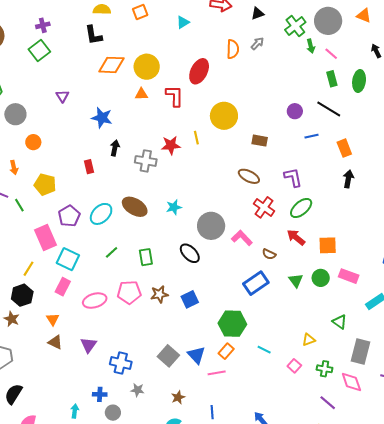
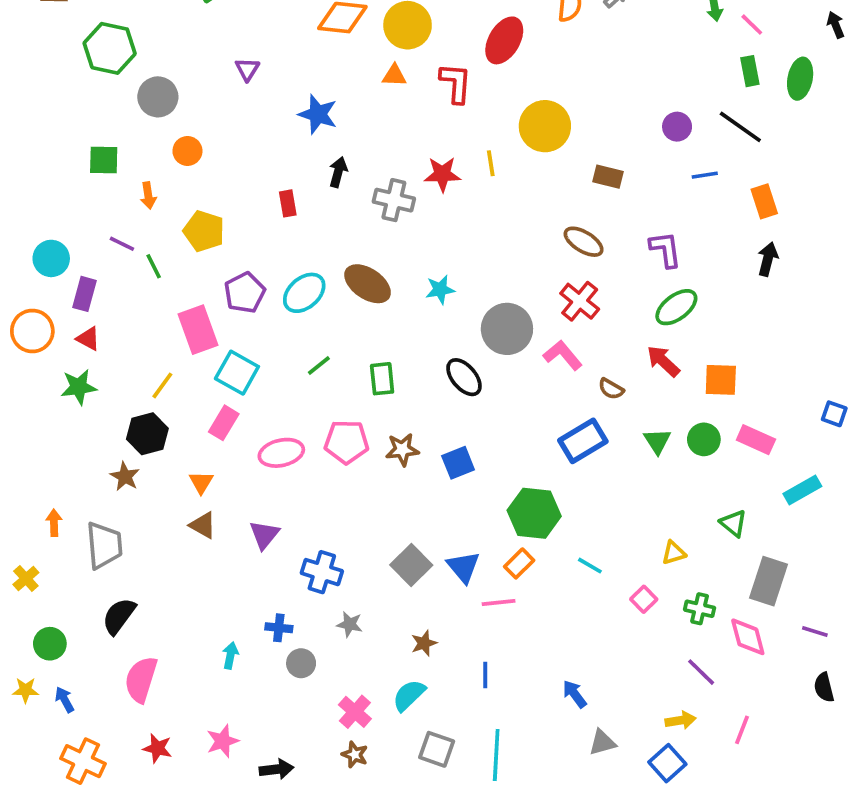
red cross: (264, 207) -> (580, 301), moved

